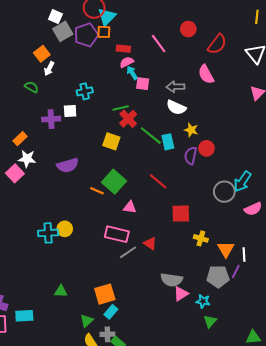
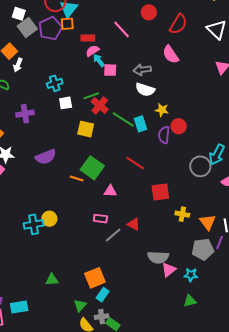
white square: (70, 111) -> (66, 103), moved
pink rectangle: (117, 234) -> (100, 219), size x0.6
green triangle: (210, 321) -> (190, 301), moved, turned 40

